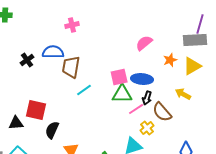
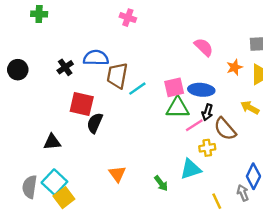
pink cross: (72, 25) -> (128, 18), moved, turned 32
pink semicircle: (144, 43) -> (204, 47), turned 84
cyan line: (84, 90) -> (137, 89), moved
red square: (36, 110) -> (82, 104), moved
yellow cross: (147, 128) -> (207, 148), turned 32
black semicircle: (52, 130) -> (95, 123), moved

